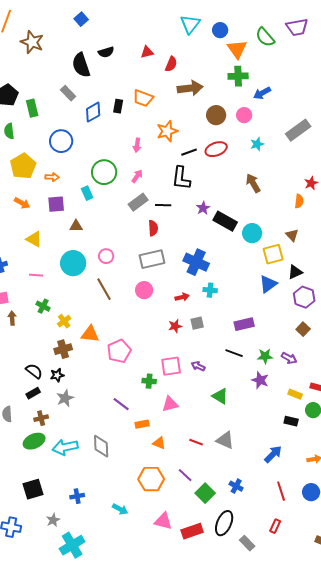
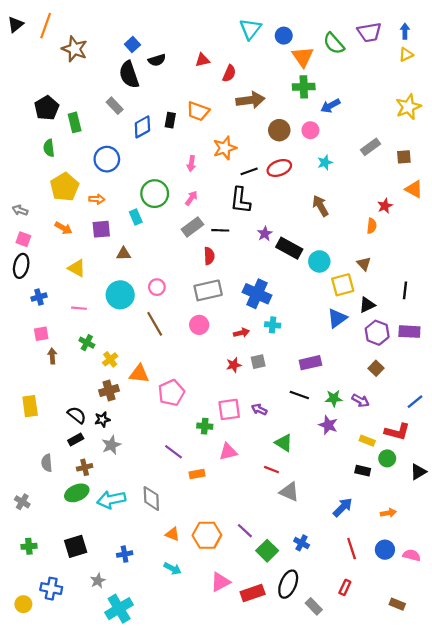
blue square: (81, 19) -> (132, 45), moved
gray rectangle: (298, 130) -> (370, 147), size x0.7
red line: (196, 442) -> (271, 470), moved
orange triangle: (159, 443) -> (172, 534), moved
pink triangle: (163, 521) -> (220, 582), turned -42

